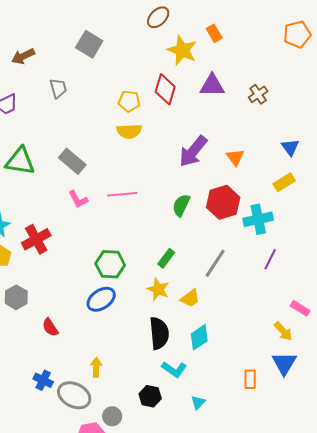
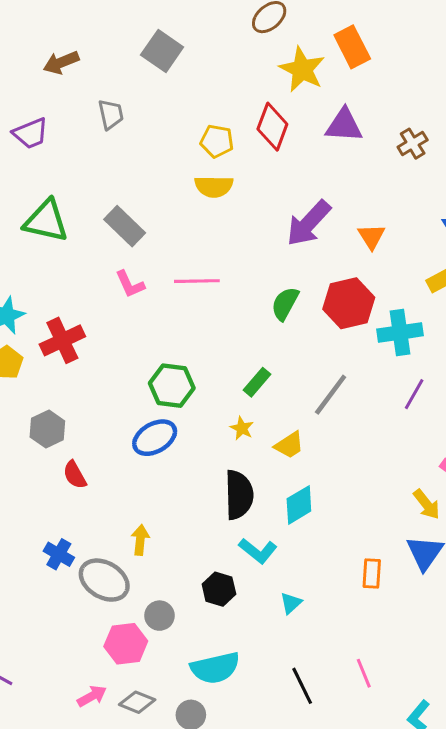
orange rectangle: (214, 33) -> (352, 47), size x1.5
yellow star: (158, 289) -> (242, 428), size x0.7
gray hexagon: (16, 297) -> (47, 429), moved

